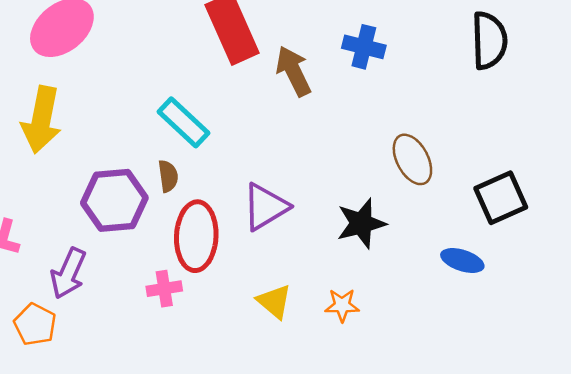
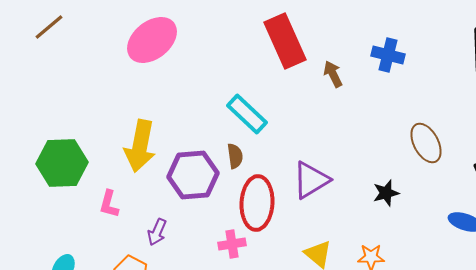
brown arrow: (293, 71) -> (333, 74), size x0.7
yellow arrow: (41, 120) -> (140, 146), moved
black star: (361, 223) -> (386, 193), size x0.7
purple arrow: (68, 273) -> (157, 232), size x0.7

